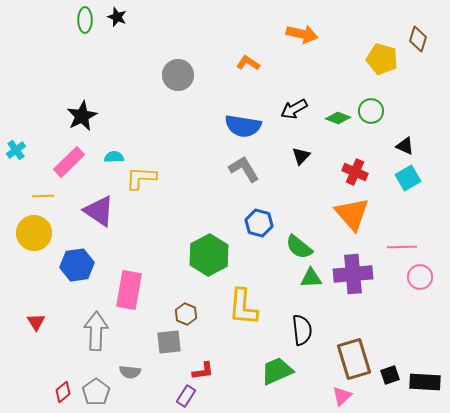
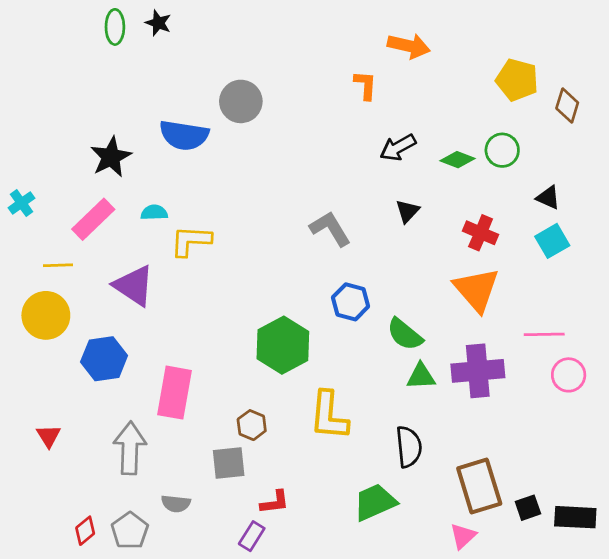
brown diamond: (418, 39) -> (567, 105), moved
orange L-shape: (248, 63) -> (365, 85), moved, turned 60
blue semicircle: (243, 126) -> (184, 135), moved

